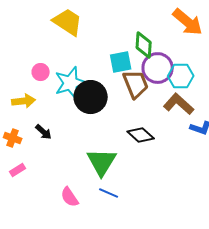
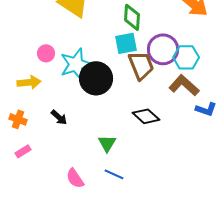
green diamond: (144, 45) -> (132, 17), moved
black arrow: (44, 132) -> (59, 117), moved
green triangle: (102, 162) -> (107, 143), size x0.6

